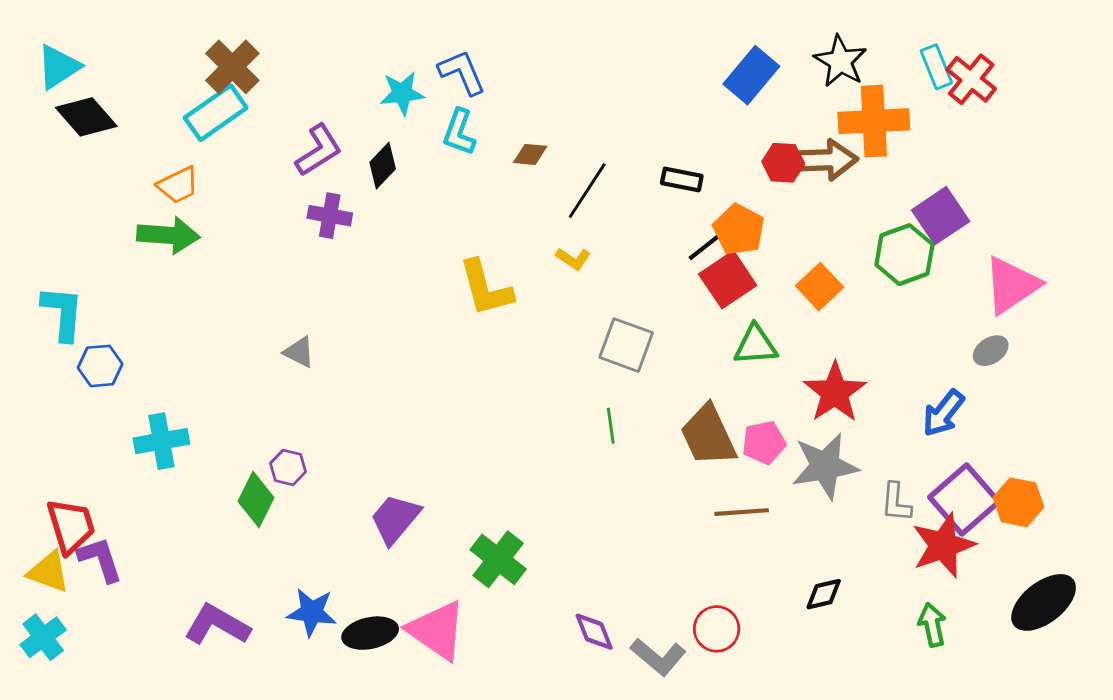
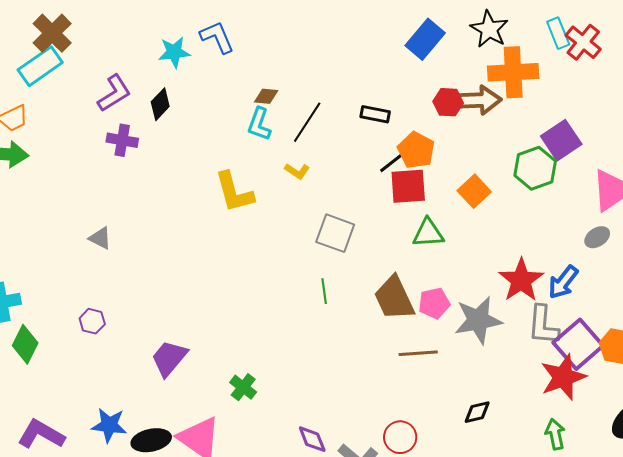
cyan L-shape: (459, 132) -> (259, 124), moved
red square: (728, 280) -> (408, 186), turned 30
red star: (835, 392) -> (521, 280), moved
green diamond: (256, 500) -> (25, 344), moved
gray L-shape: (896, 502) -> (543, 325), moved, size x1.4
green cross: (498, 559) -> (243, 387), size x0.7

